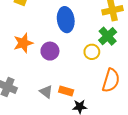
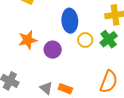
yellow circle: (92, 52) -> (85, 40), moved

